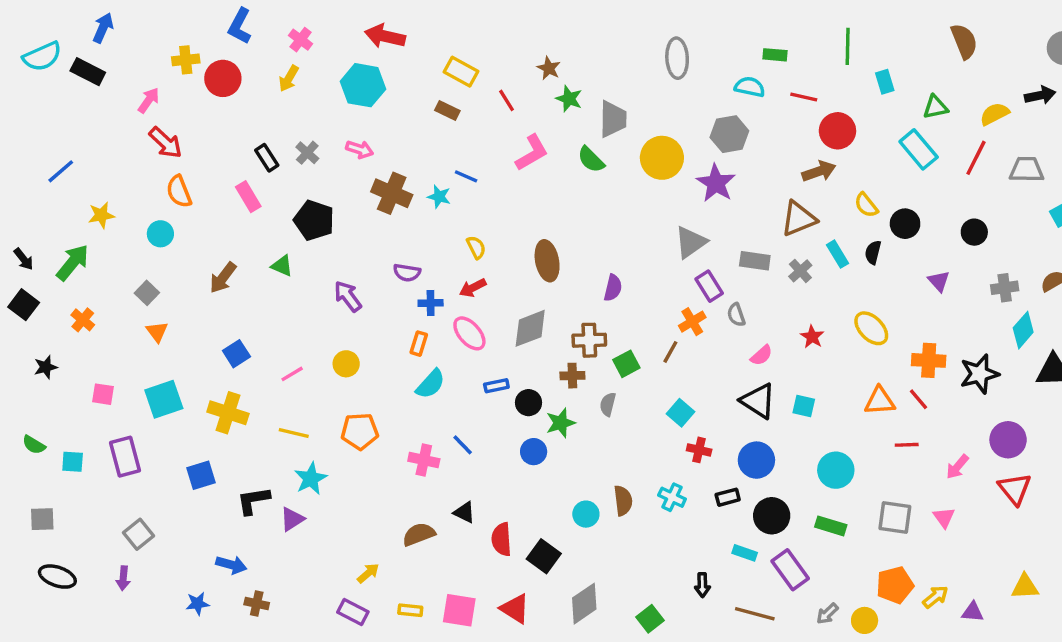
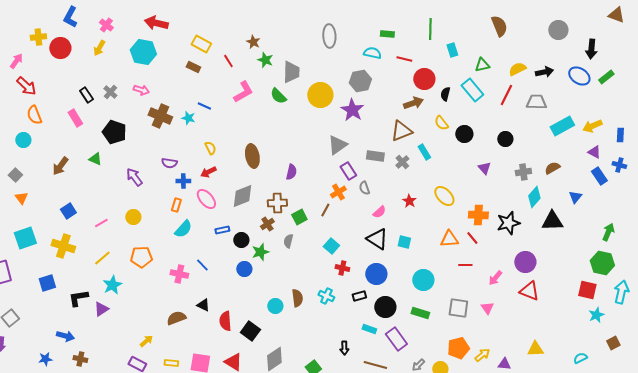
black arrow: (1040, 95) -> (544, 72), moved
black semicircle: (873, 252) -> (445, 94), moved
brown cross: (572, 376) -> (267, 224), turned -32
yellow line: (294, 433) -> (102, 258), turned -54
red triangle: (1015, 489) -> (529, 291), turned -30

